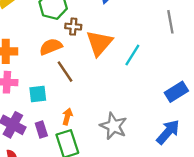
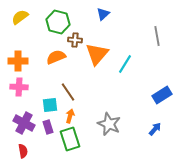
brown line: (65, 72) -> (68, 92), moved
cyan square: (38, 94) -> (50, 105), moved
blue arrow: (168, 132) -> (155, 129), size x0.6

